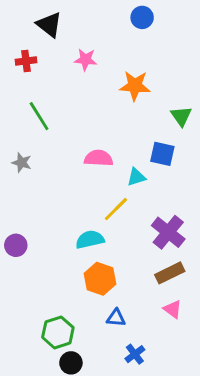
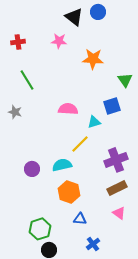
black triangle: (49, 25) -> (74, 17), moved
blue square: (162, 154) -> (112, 106), turned -30
purple cross: (168, 232) -> (116, 160), turned 30
purple circle: (16, 245) -> (32, 169), moved

